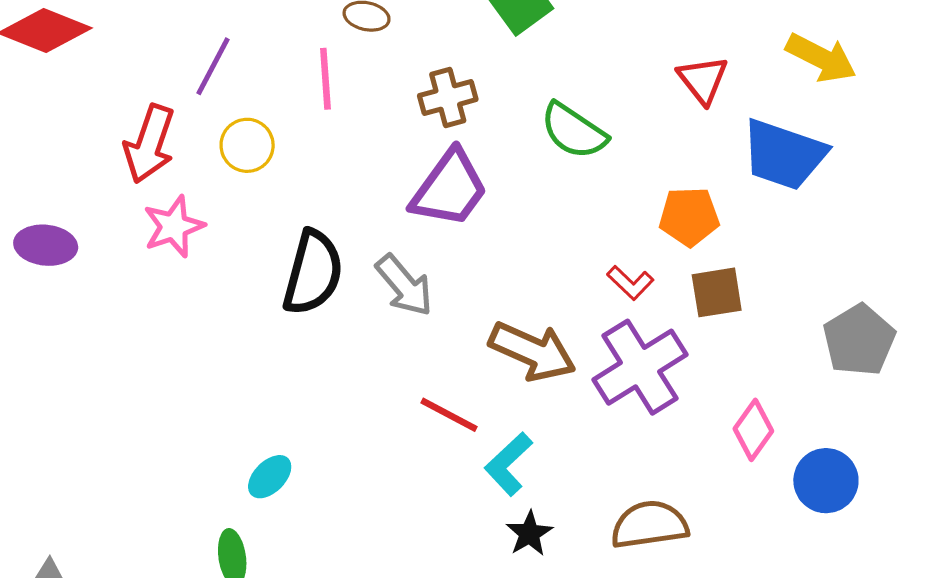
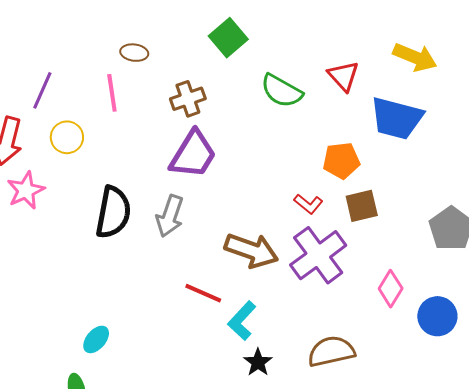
green semicircle: (574, 131) -> (282, 91), moved
gray arrow: (404, 285) -> (170, 216), turned 63

